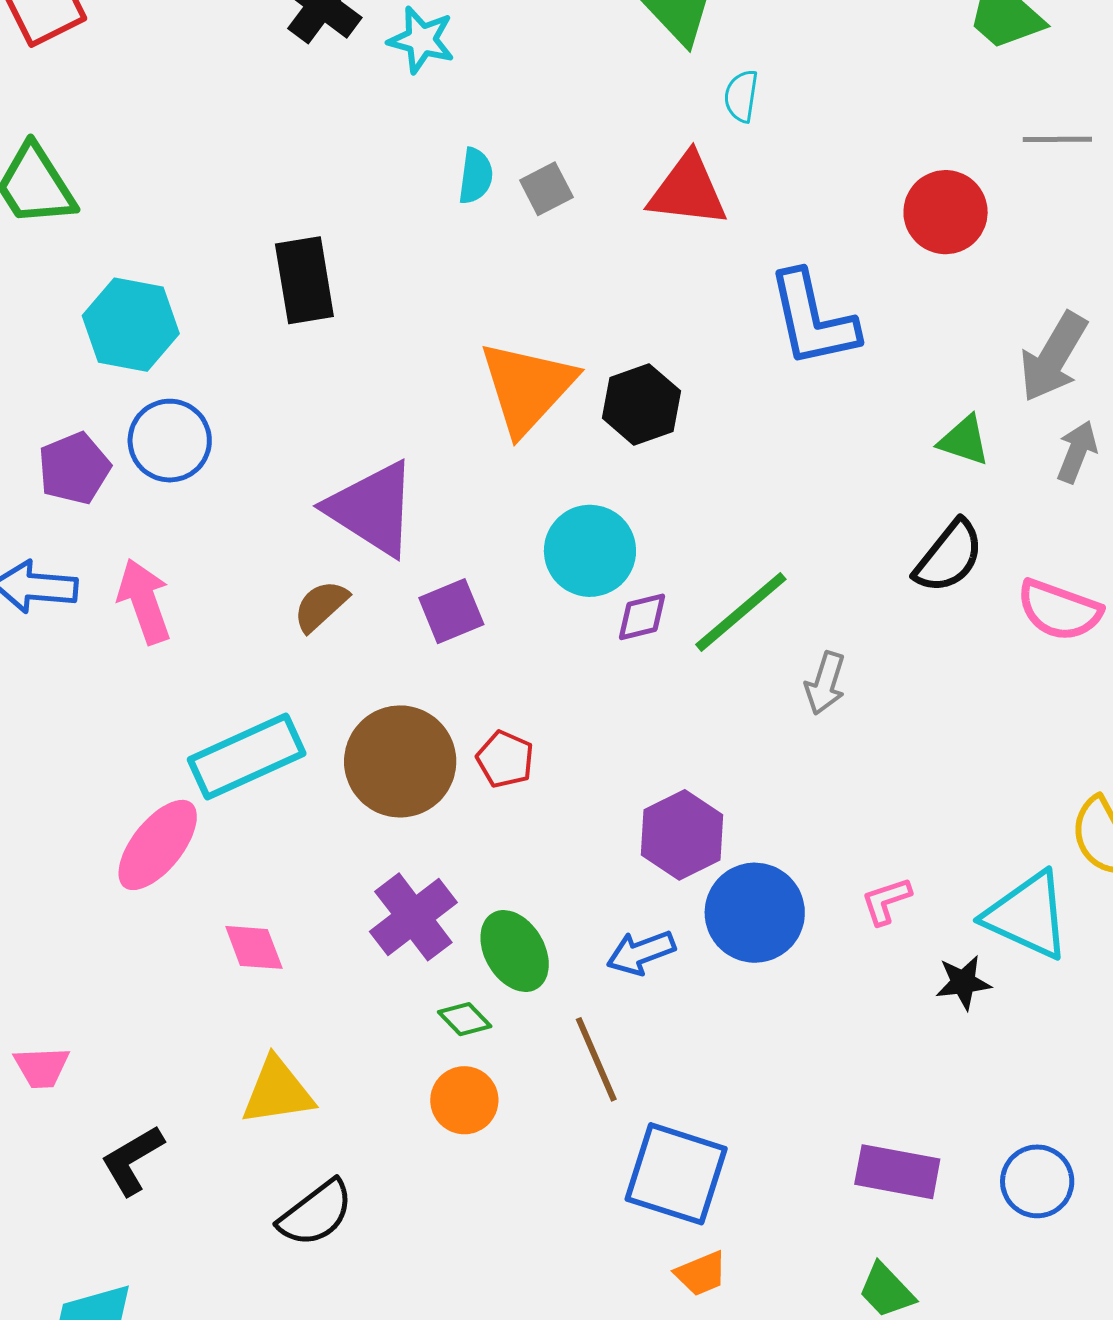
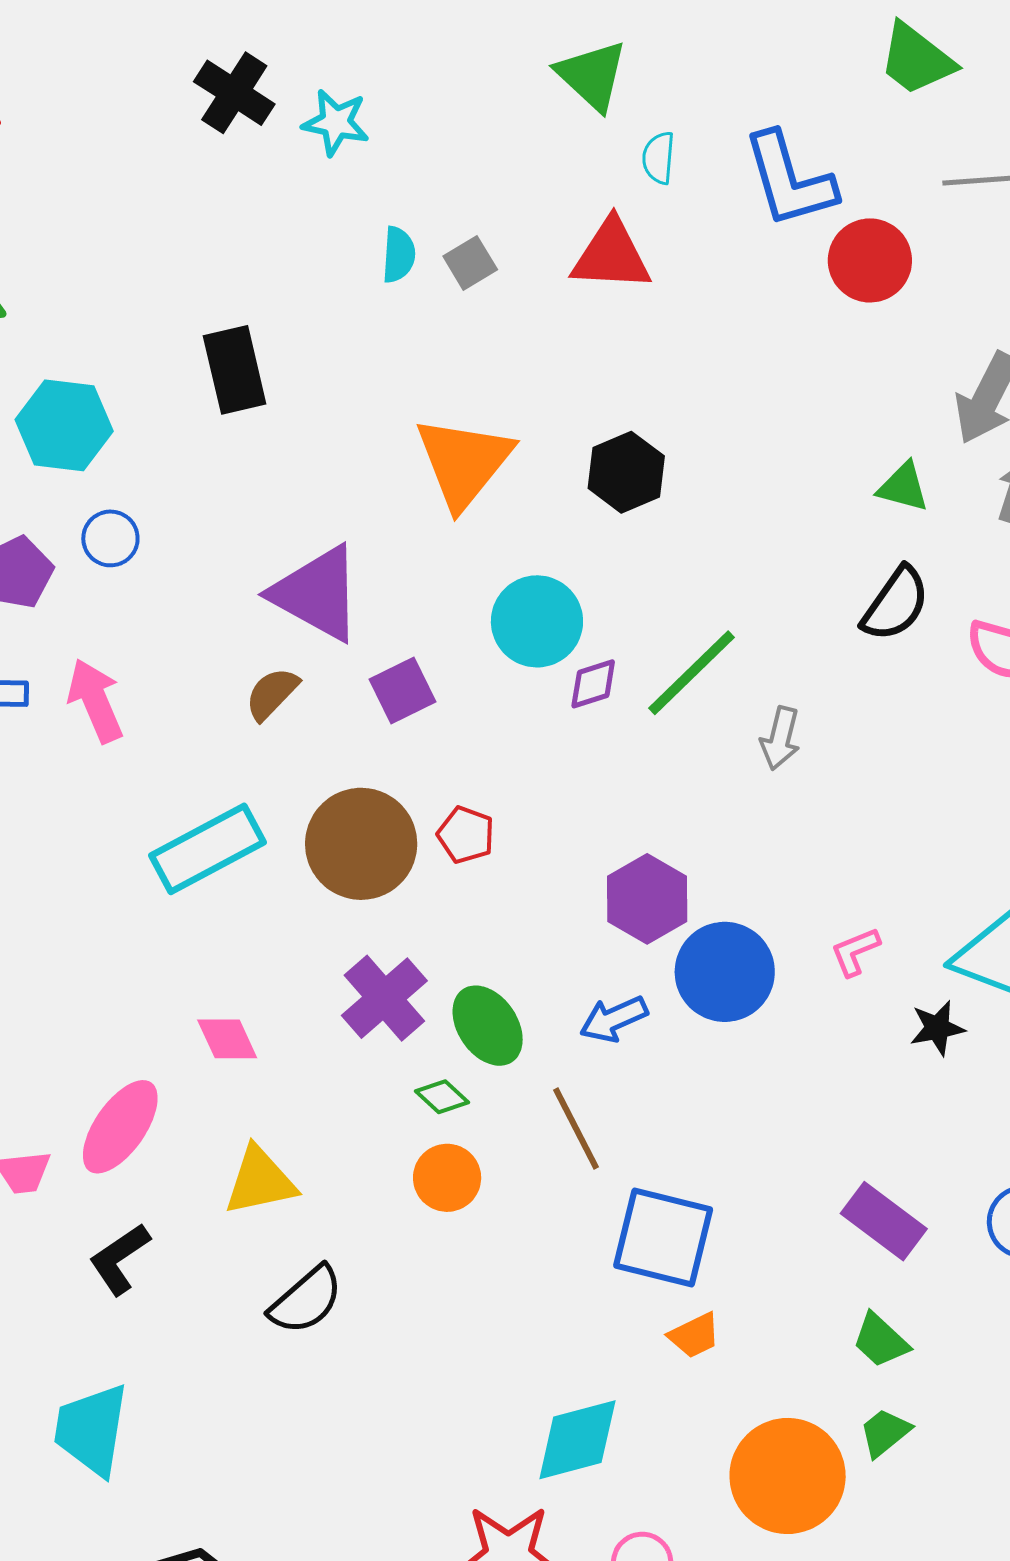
blue L-shape: (813, 319) -> (789, 180), moved
black hexagon: (641, 405) -> (626, 472), moved
blue circle: (170, 441) -> (110, 538), size x0.7
pink ellipse: (158, 845) -> (120, 1127), moved
purple rectangle: (897, 1172) -> (884, 1221), turned 30

